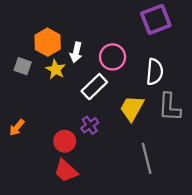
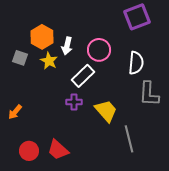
yellow trapezoid: (132, 108) -> (106, 111), moved, turned 110
purple cross: (90, 125) -> (74, 102), moved, turned 35
red circle: (65, 141) -> (29, 151), moved

